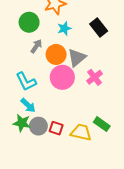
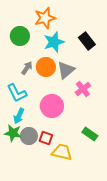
cyan star: (64, 28) -> (54, 42), size x1.5
gray arrow: (36, 46) -> (27, 68), moved
pink circle: (62, 77) -> (52, 106), moved
cyan arrow: (28, 105) -> (19, 116), turned 70
yellow trapezoid: (81, 132) -> (62, 152), moved

